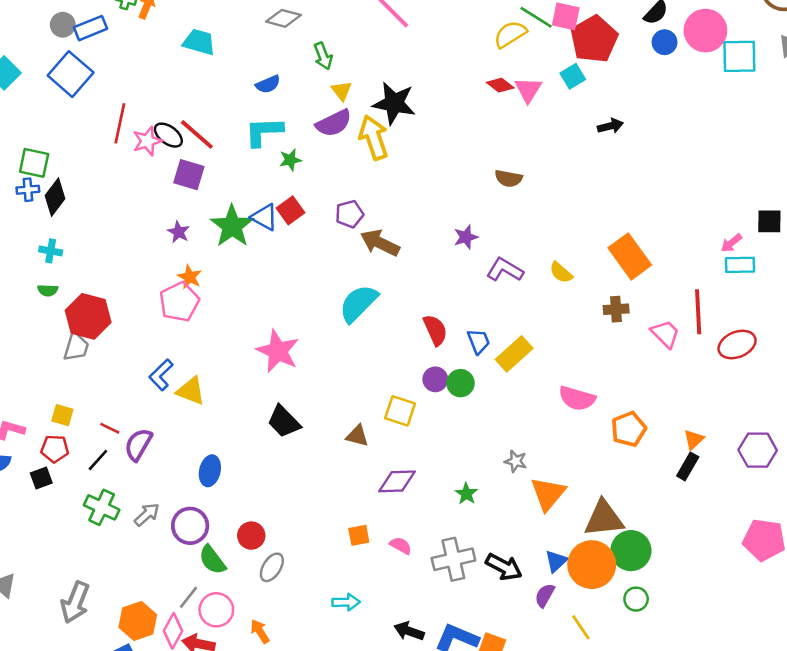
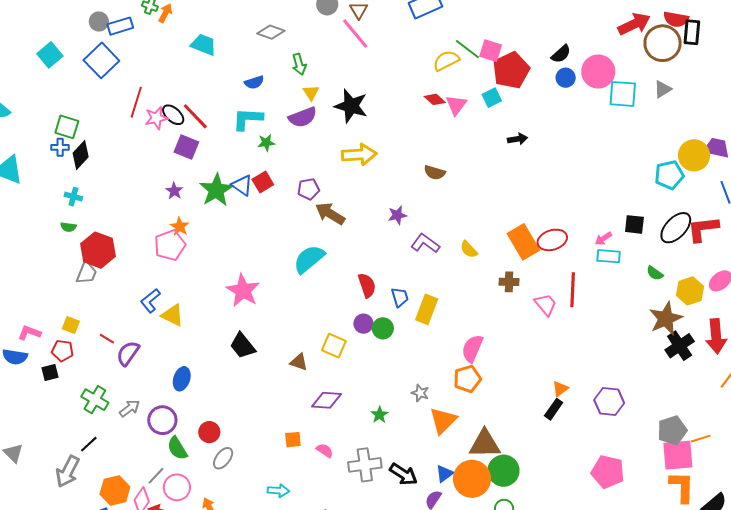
yellow arrow: (374, 138) -> (359, 155), moved, turned 100
red ellipse: (737, 345) -> (552, 240), moved
yellow rectangle: (514, 354) -> (427, 309), turned -32
pink semicircle: (577, 398) -> (472, 348), turned 92
orange pentagon: (629, 429) -> (467, 379), moved
black line: (98, 460) -> (89, 444), moved

